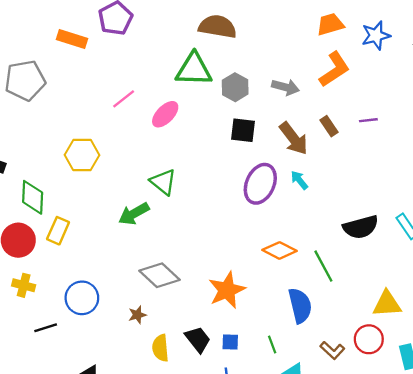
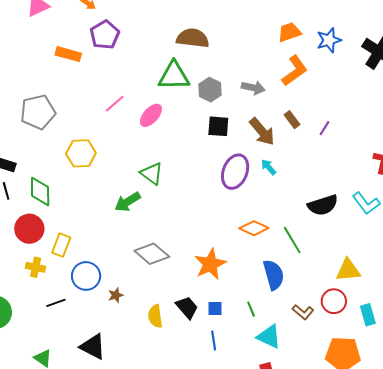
gray pentagon: (25, 80) -> (38, 112), moved
purple line: (368, 120) -> (324, 128), moved, turned -49
yellow rectangle: (58, 231) -> (61, 245), moved
brown star: (137, 315) -> (116, 295), moved

